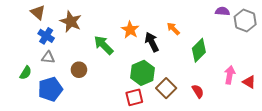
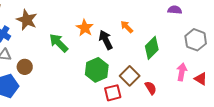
gray hexagon: (245, 21) -> (196, 40), moved
brown circle: (79, 70) -> (25, 67), moved
brown square: (166, 88) -> (130, 76), moved
red square: (134, 97) -> (113, 93), moved

